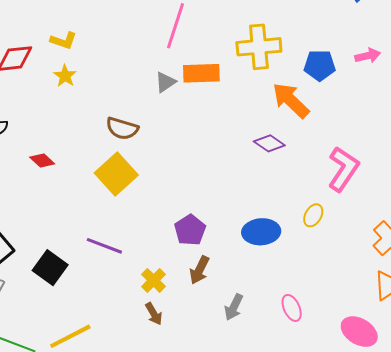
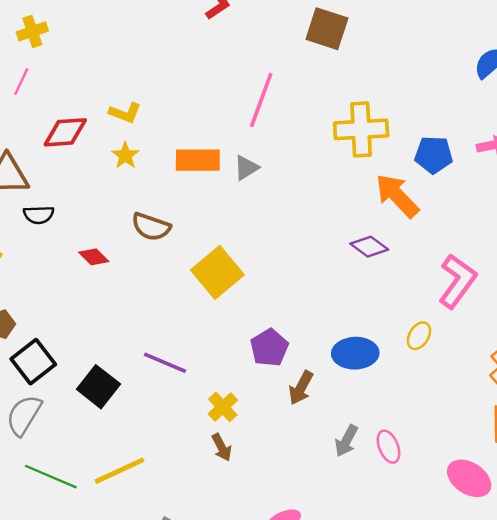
orange rectangle: (201, 73) -> (198, 160), moved
brown semicircle: (122, 128) -> (151, 227), moved
yellow square: (116, 174) -> (217, 272), moved
brown arrow: (199, 270) -> (301, 388), moved
gray arrow: (234, 307) -> (346, 441), moved

